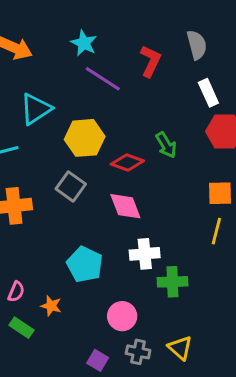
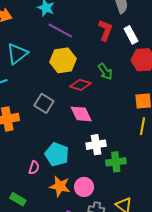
red L-shape: (151, 61) -> (105, 30), moved
yellow hexagon: (85, 138) -> (63, 60), moved
pink semicircle: (16, 292) -> (34, 168), moved
orange star: (51, 306) -> (60, 186), moved, size x1.5

